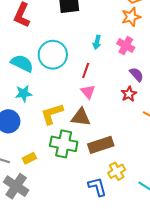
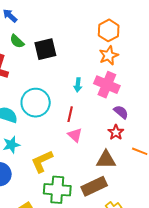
pink cross: (126, 46) -> (107, 85), size x1.4
brown triangle: (81, 117) -> (106, 160), moved

